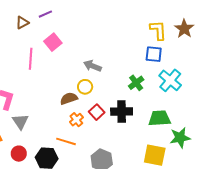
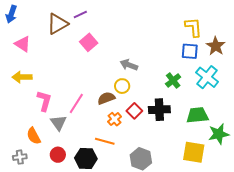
brown triangle: (22, 23) -> (57, 24), size x1.6
brown star: (184, 29) -> (216, 46), moved
pink line: (31, 59) -> (76, 103), moved, turned 30

